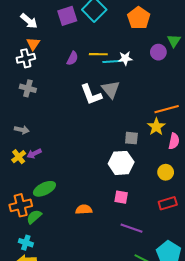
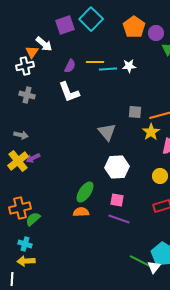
white arrow: (29, 21) -> (44, 44), moved
purple circle: (158, 52) -> (156, 33), moved
white star: (125, 58) -> (129, 66), moved
gray triangle: (111, 89) -> (107, 132), moved
white L-shape: (91, 95) -> (69, 92), moved
gray square: (131, 138) -> (135, 112), moved
yellow cross: (19, 157) -> (18, 161), size x1.5
green ellipse: (44, 189) -> (85, 192), moved, turned -30
purple line: (131, 228) -> (119, 219), moved

